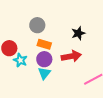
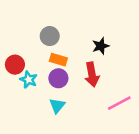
red arrow: (71, 56) -> (92, 75), turned 90
cyan triangle: (44, 73) -> (57, 106), moved

